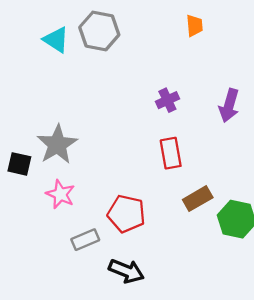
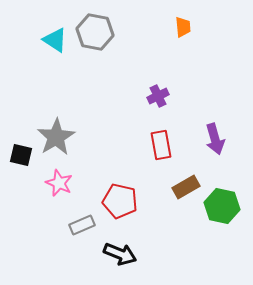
purple arrow: (229, 106) -> (215, 139), moved, turned -32

